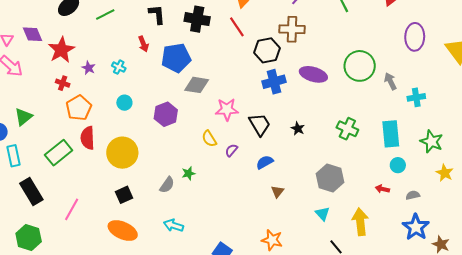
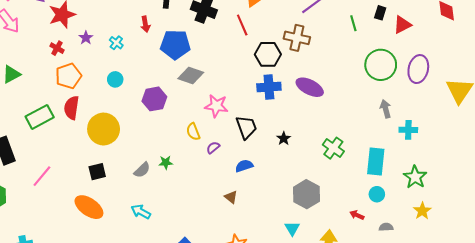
green circle: (360, 66) -> (381, 65), moved
brown triangle: (277, 192) -> (231, 197), moved, turned -40

